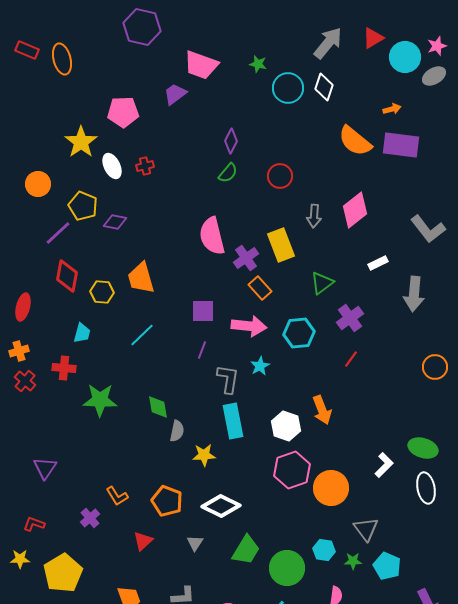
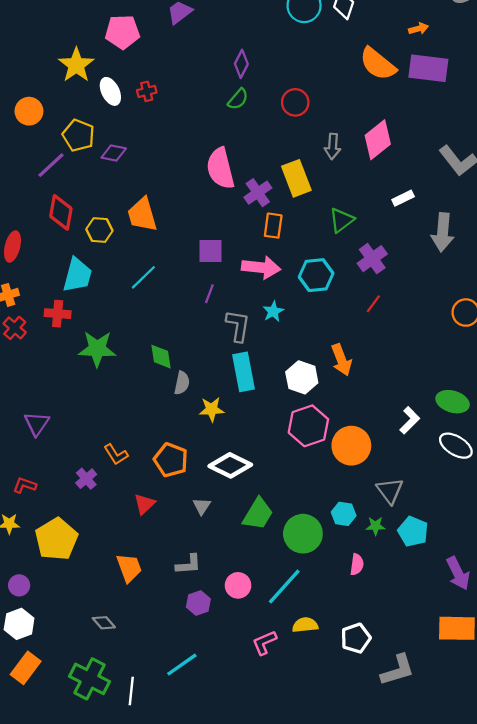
orange rectangle: (260, 288) -> (273, 226), turned 50
cyan trapezoid: (82, 333) -> (77, 275), size x1.6
white ellipse: (426, 488) -> (456, 446), turned -48

